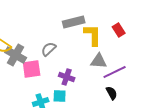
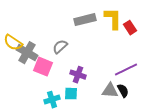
yellow L-shape: (93, 35) -> (113, 19), moved
gray triangle: (99, 61) -> (110, 91), moved
pink square: (32, 69) -> (43, 67), turned 30

